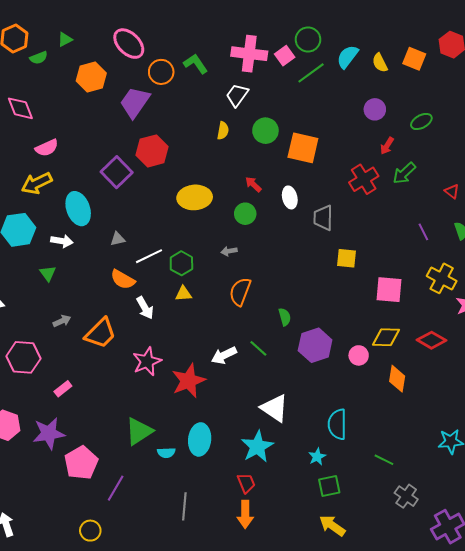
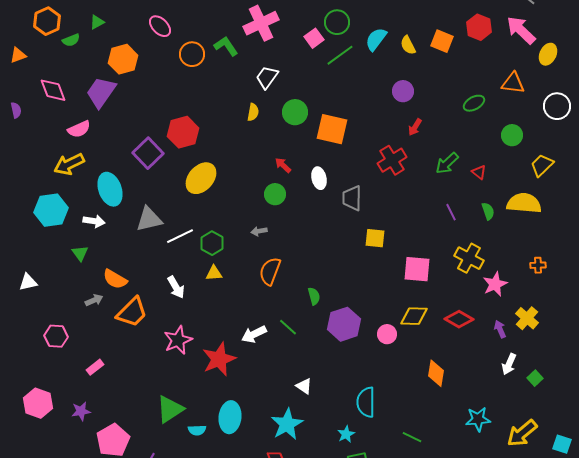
pink ellipse: (129, 44) -> (160, 26), size x0.7
pink cross: (249, 54) -> (261, 23), moved, turned -32
purple trapezoid: (135, 102) -> (101, 92), moved
green ellipse: (421, 122) -> (474, 103), moved
green arrow: (404, 173) -> (447, 163), moved
yellow ellipse: (195, 197) -> (201, 178), moved, turned -44
gray triangle: (118, 239) -> (149, 219), size x1.8
orange semicircle: (123, 279) -> (115, 279), moved
pink hexagon: (23, 357) -> (56, 336), size x0.7
orange diamond: (397, 379) -> (436, 373), moved
white triangle: (275, 408) -> (304, 386), size x0.6
purple star: (49, 433) -> (81, 411), size x0.6

